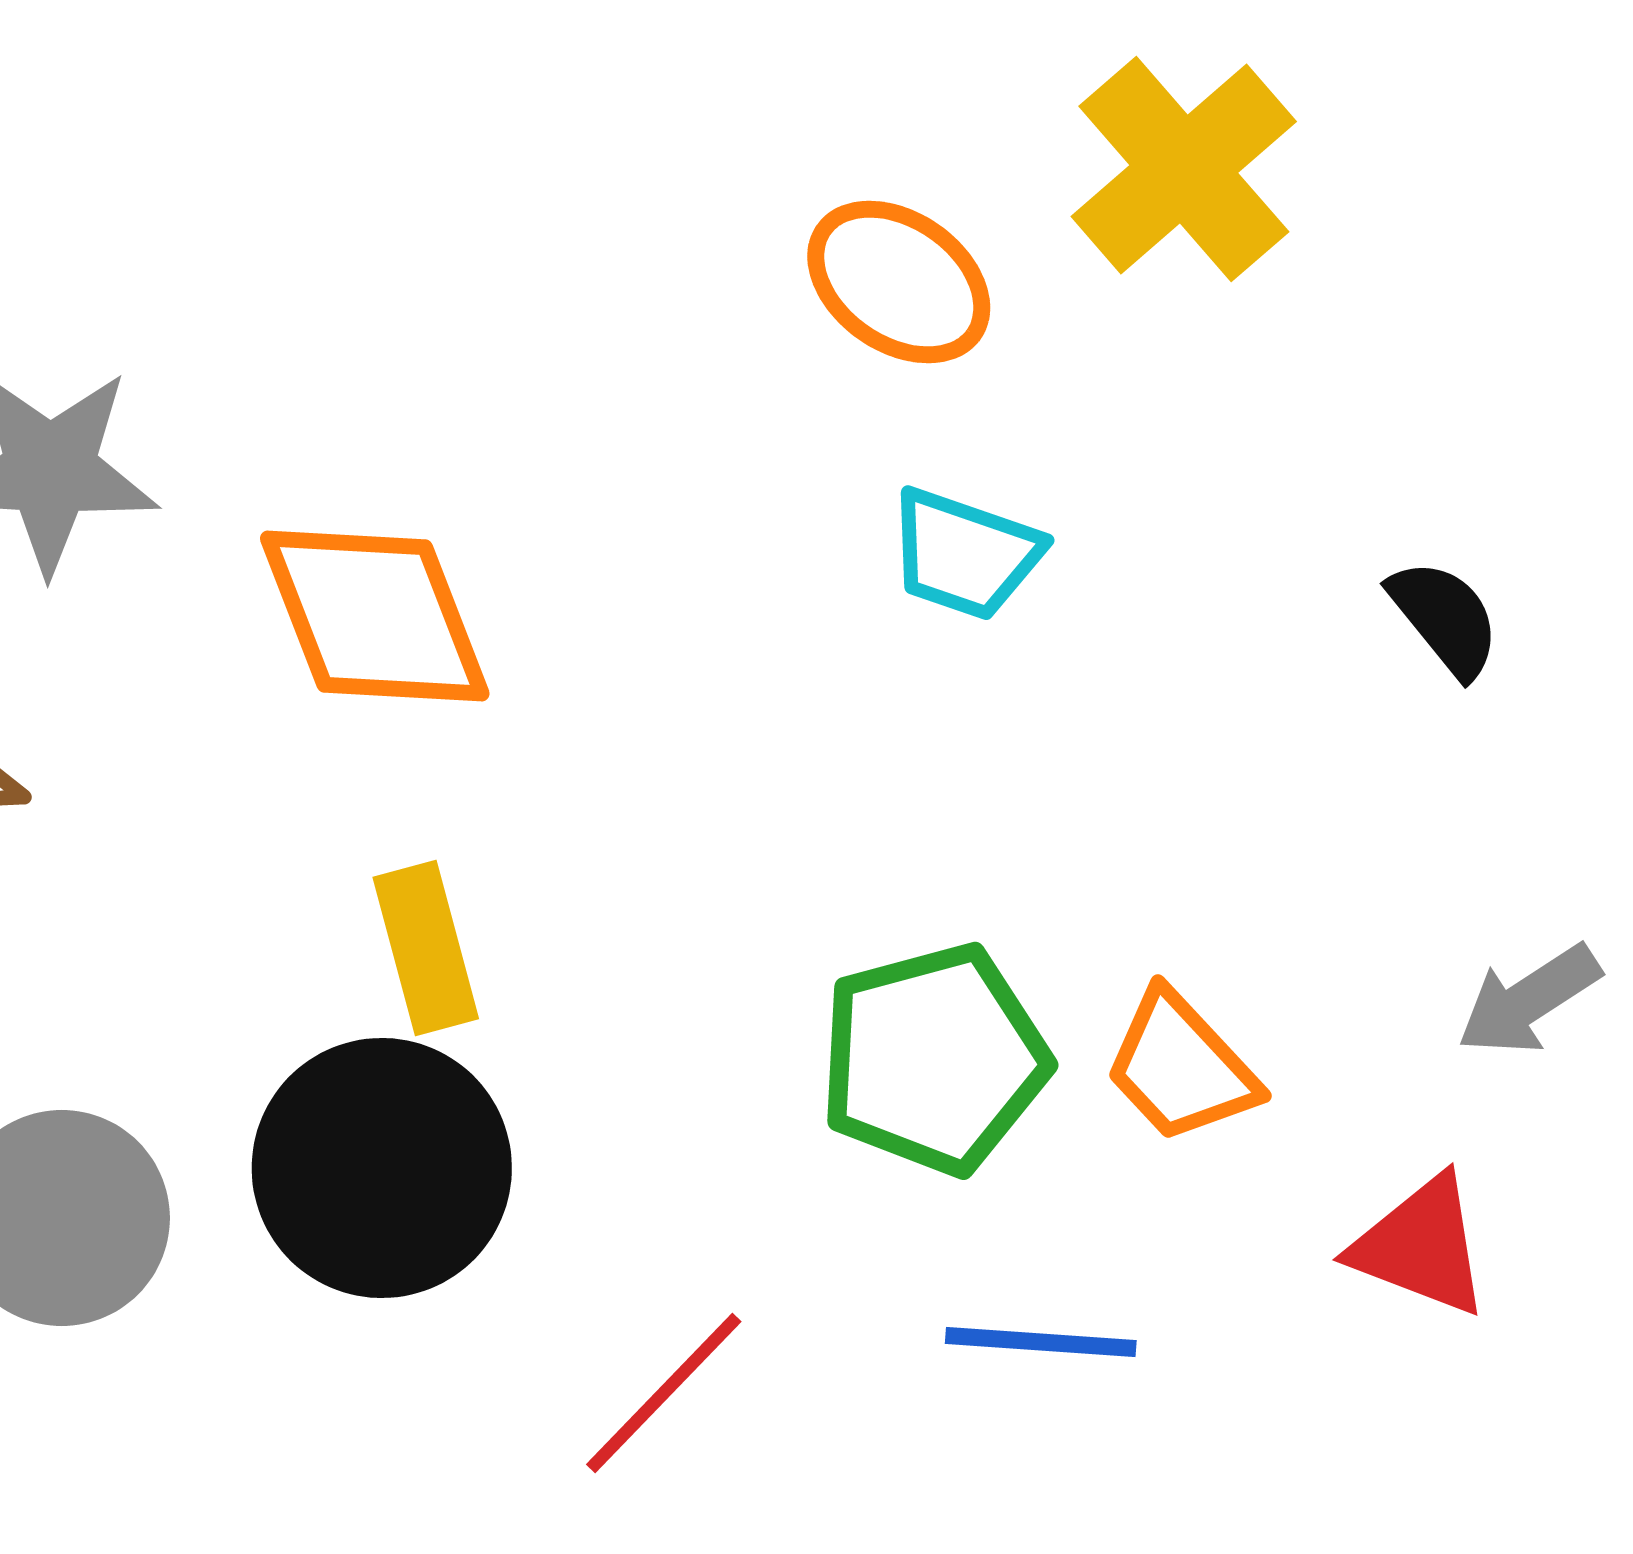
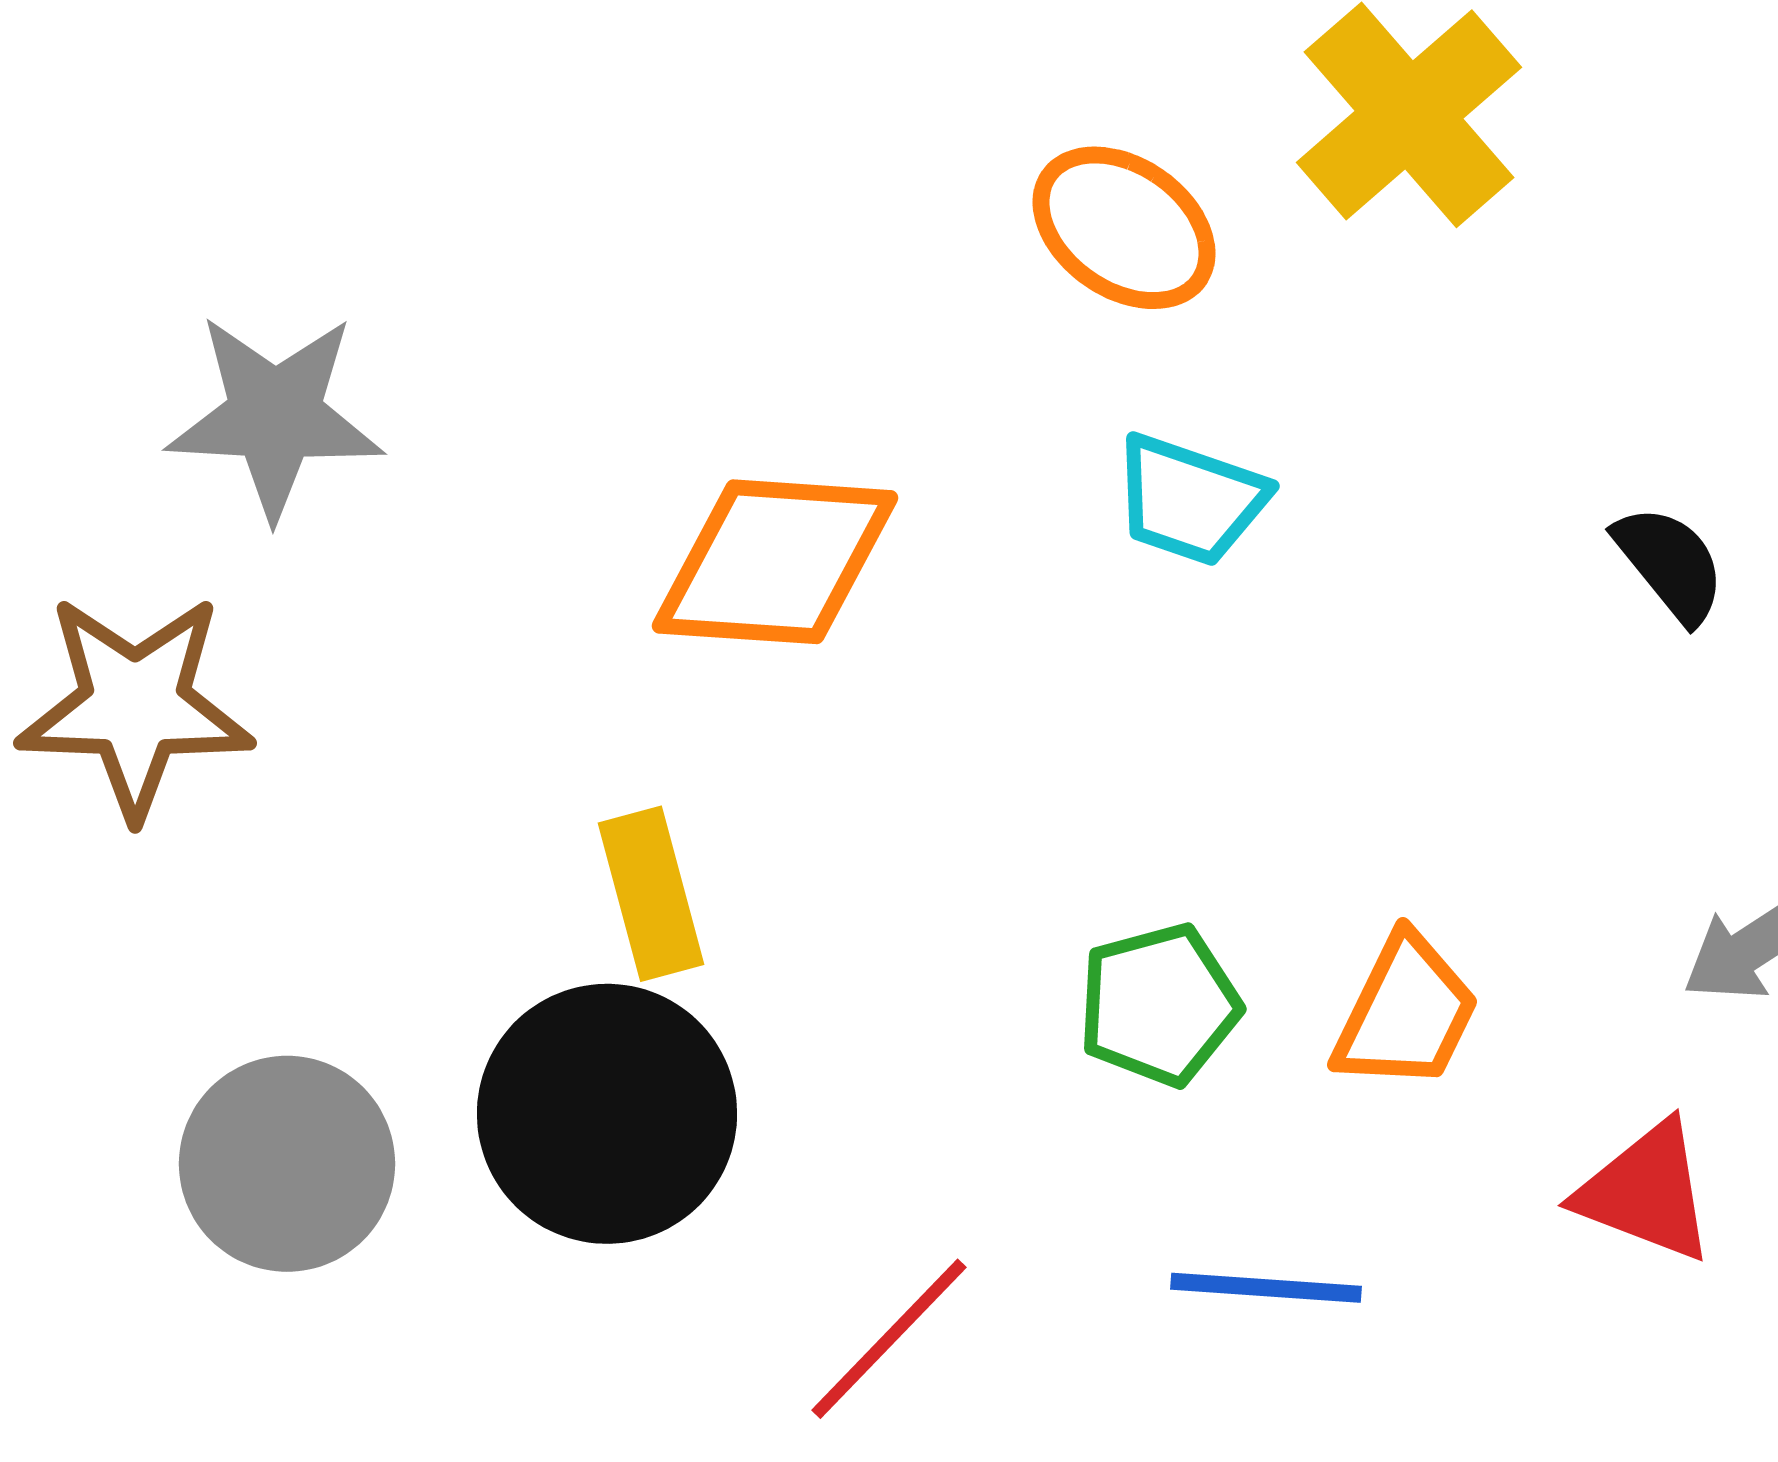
orange diamond: (375, 616) -> (775, 562), moved, turned -65
green pentagon: (934, 1059) -> (1159, 1005), size x0.7
orange trapezoid: (1181, 1067) -> (1406, 1013), turned -111

